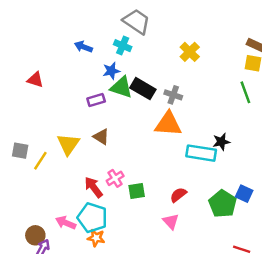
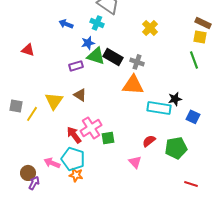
pink cross: (115, 178) -> (91, 128), size x1.5
blue square: (244, 194) -> (193, 117), moved
red semicircle: (178, 195) -> (149, 141), moved
green pentagon: (223, 204) -> (176, 148), turned 30

